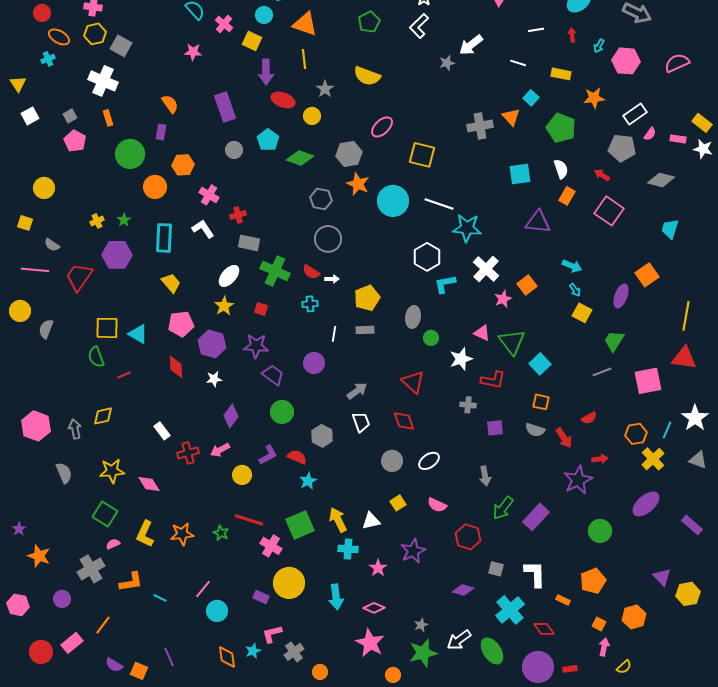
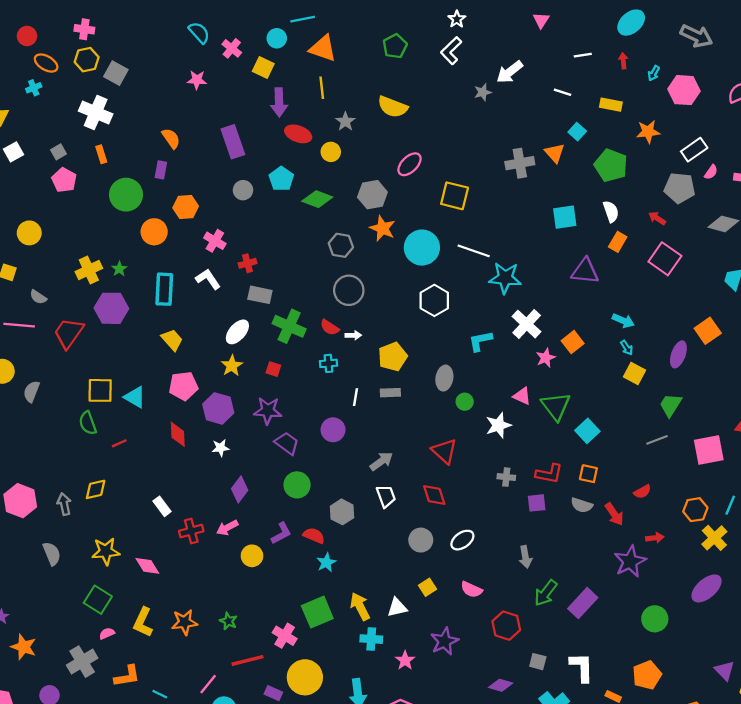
yellow cross: (97, 221) -> (89, 270), size x1.6
white hexagon: (427, 257) -> (434, 300), moved
red L-shape: (493, 380) -> (549, 474), moved
red line: (249, 520) -> (248, 660), moved, turned -32

